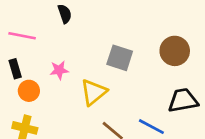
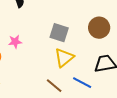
yellow triangle: (94, 92) -> (64, 58), moved

